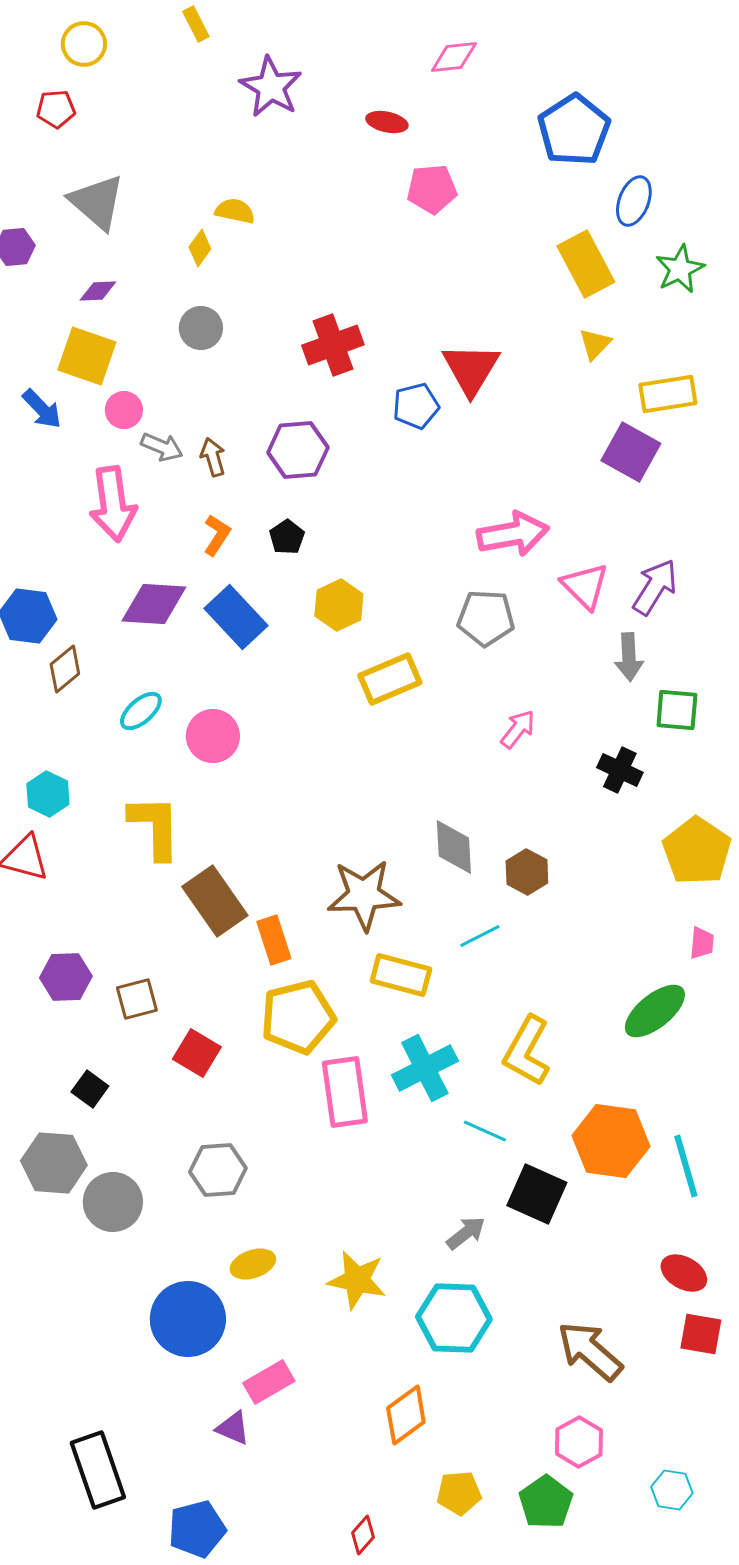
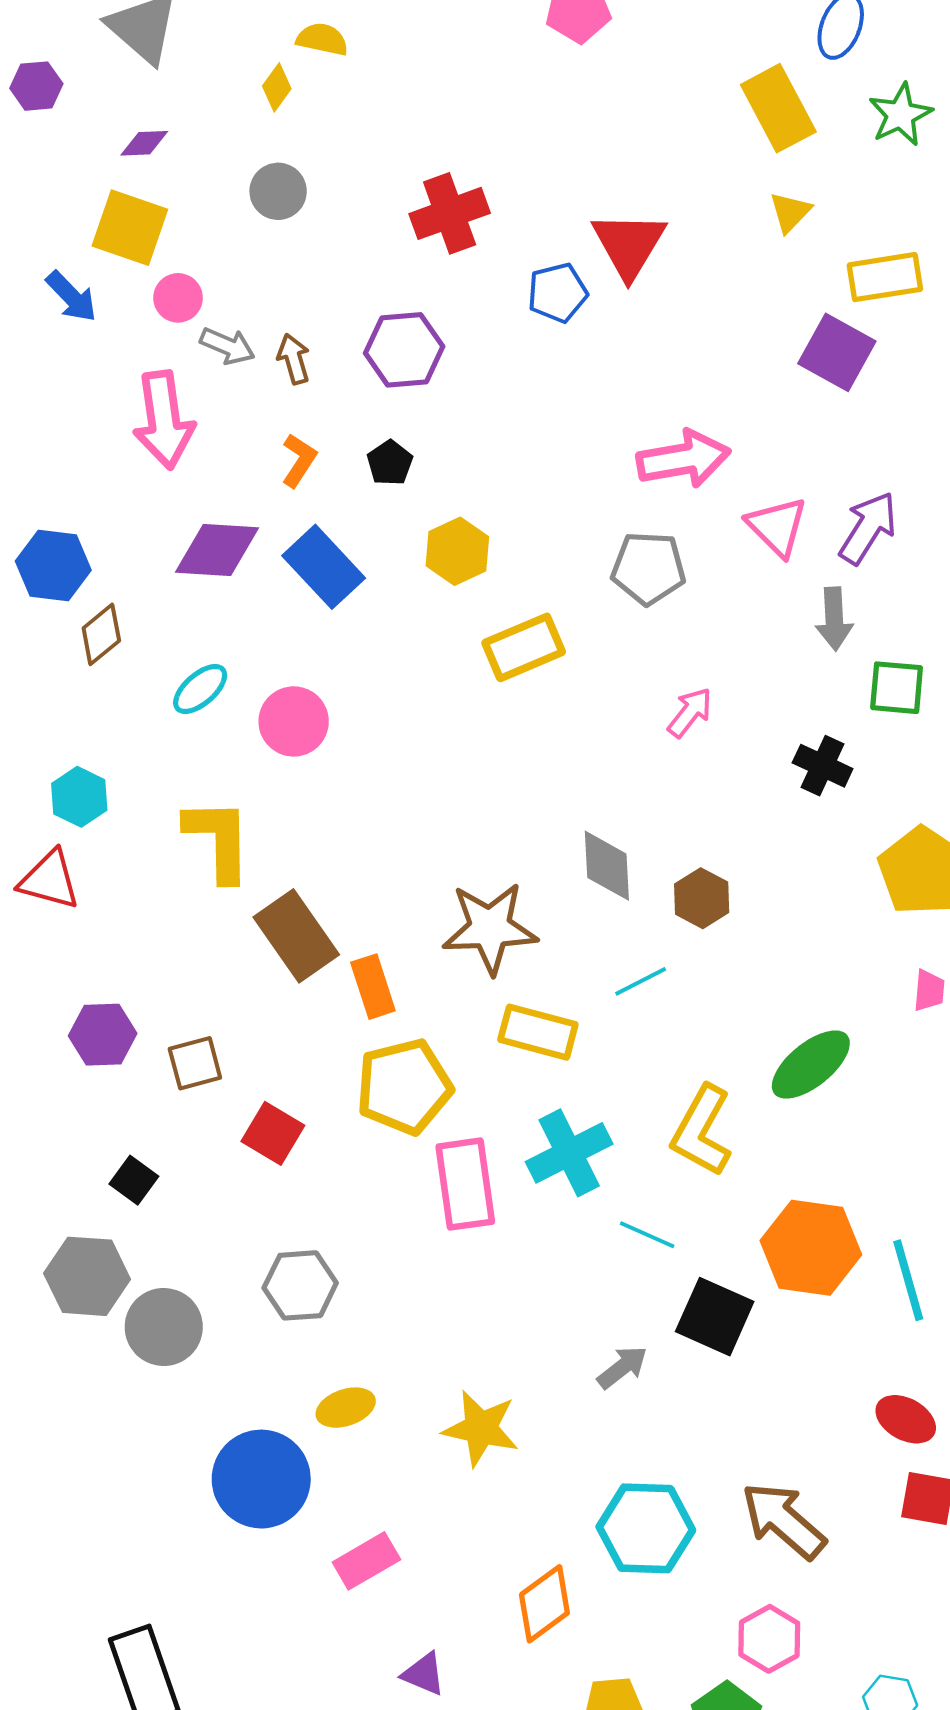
green ellipse: (655, 1011) -> (811, 1065), moved
cyan hexagon: (454, 1318) -> (646, 1528), moved
purple triangle: (233, 1428) -> (424, 1674), moved

